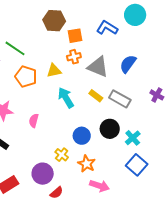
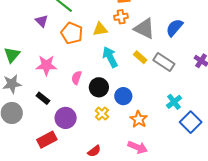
black circle: (110, 129) -> (99, 87), moved
orange star: (87, 164) -> (139, 119), moved
blue square: (137, 165) -> (191, 122), moved
purple circle: (43, 174) -> (66, 118), moved

